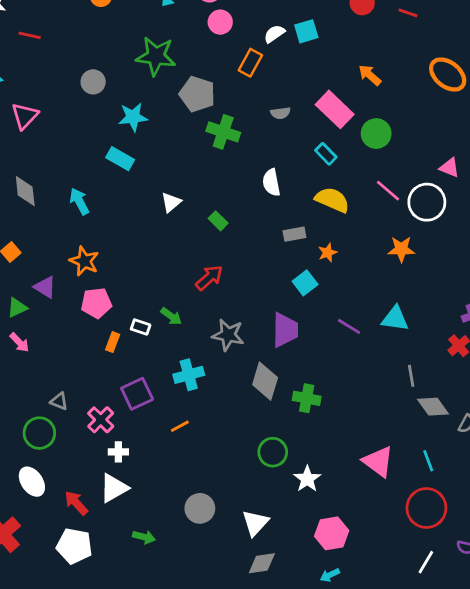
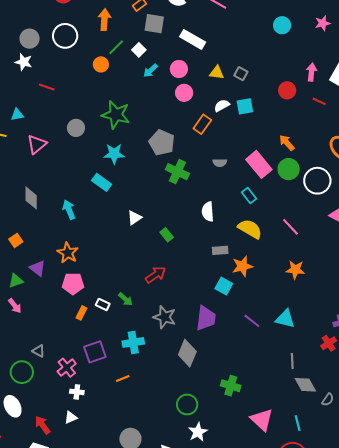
green star: (156, 56) -> (116, 115), moved
gray circle: (93, 82) -> (76, 128), moved
green circle: (376, 134) -> (289, 169), moved
white circle: (427, 202) -> (317, 181), moved
orange star: (328, 253) -> (242, 266), size x1.5
cyan square: (305, 283) -> (224, 286), turned -30
green cross: (307, 398) -> (231, 386), moved
white star: (307, 479) -> (198, 432), moved
white triangle: (114, 488) -> (71, 417), size x0.6

